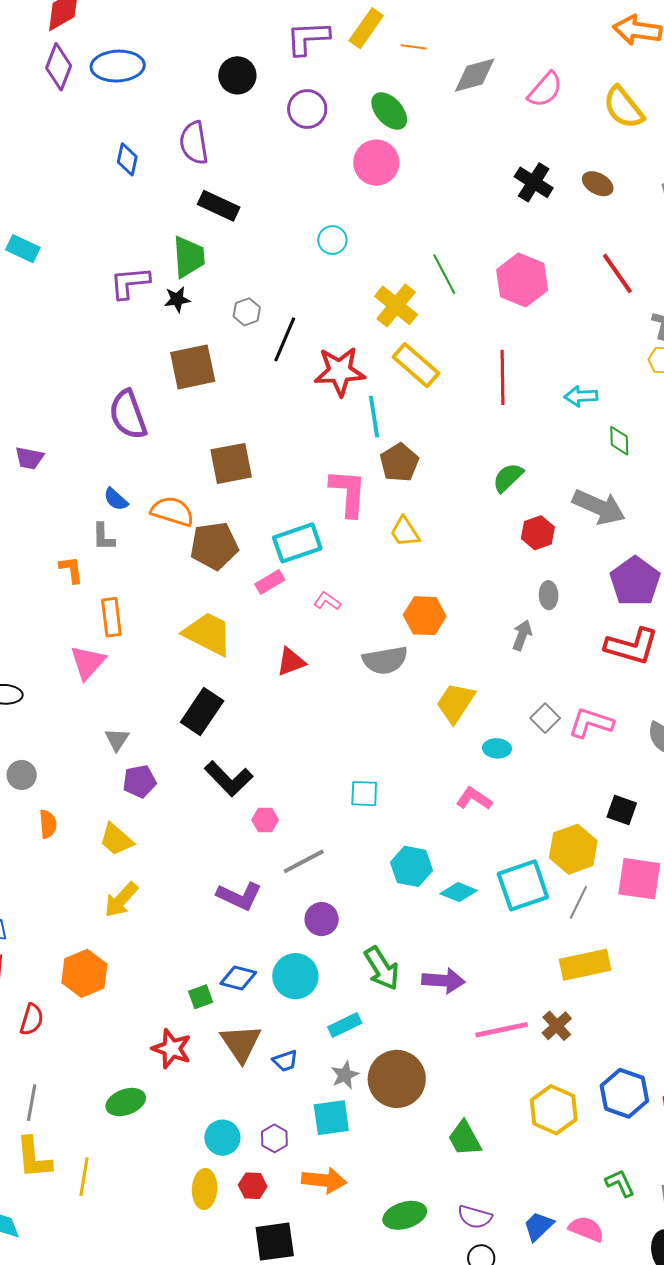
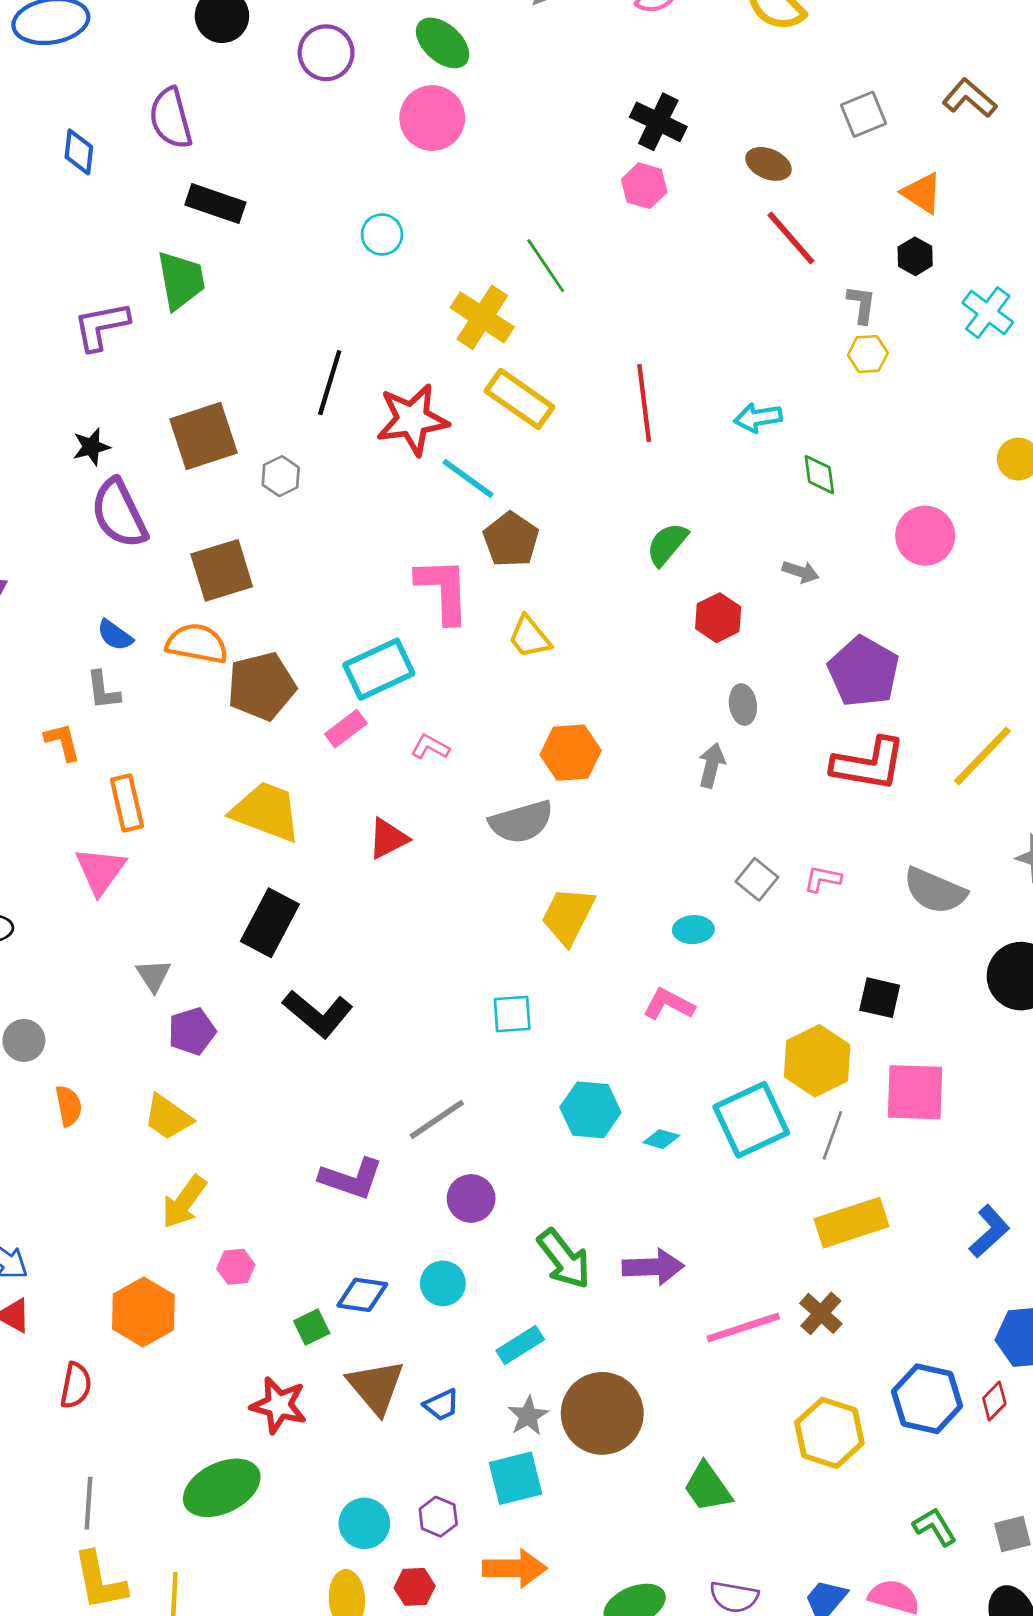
brown ellipse: (598, 184) -> (768, 164), moved
pink hexagon: (522, 280) -> (644, 186), moved, size x0.6
black star: (177, 299) -> (91, 447), moved
gray hexagon: (247, 312) -> (281, 476), moved
cyan line: (374, 417) -> (468, 478), turned -39
brown square: (231, 463) -> (222, 570), moved
gray arrow: (599, 507) -> (801, 572), size x0.5
yellow trapezoid: (456, 703) -> (568, 916), moved
pink L-shape: (591, 723) -> (823, 879), size x0.6
pink hexagon: (265, 820) -> (236, 1267), moved
cyan diamond: (459, 892) -> (661, 1139), size x0.7
cyan circle: (295, 976) -> (443, 1283), size x0.7
green ellipse: (126, 1102) -> (222, 1488), size x1.4

